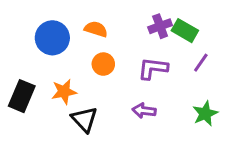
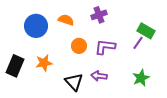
purple cross: (160, 26) -> (99, 15), moved
green rectangle: (185, 31) -> (146, 31), moved
orange circle: (103, 64) -> (79, 46), moved
black triangle: (84, 119) -> (74, 82), moved

